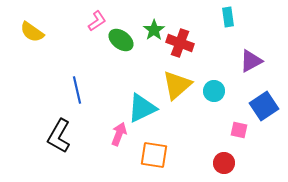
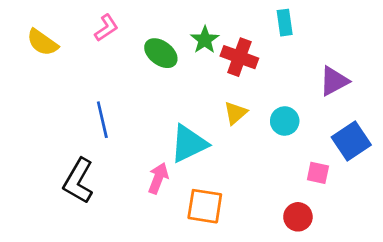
cyan rectangle: (228, 17) -> (285, 23), moved
pink L-shape: (97, 21) -> (106, 28), moved
yellow triangle: (177, 85) -> (235, 113), size x0.6

